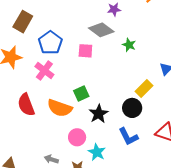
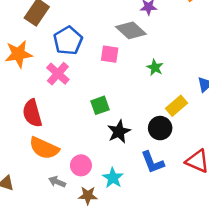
green star: (129, 45) -> (155, 67), moved
orange semicircle: (60, 108) -> (44, 148), moved
pink circle: (77, 137) -> (81, 165), moved

